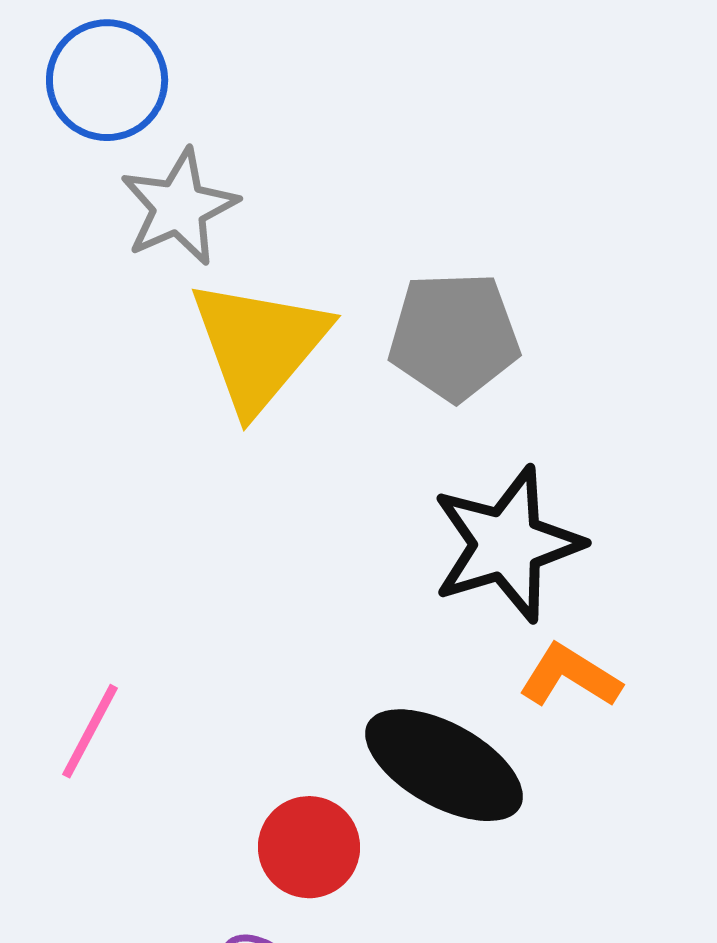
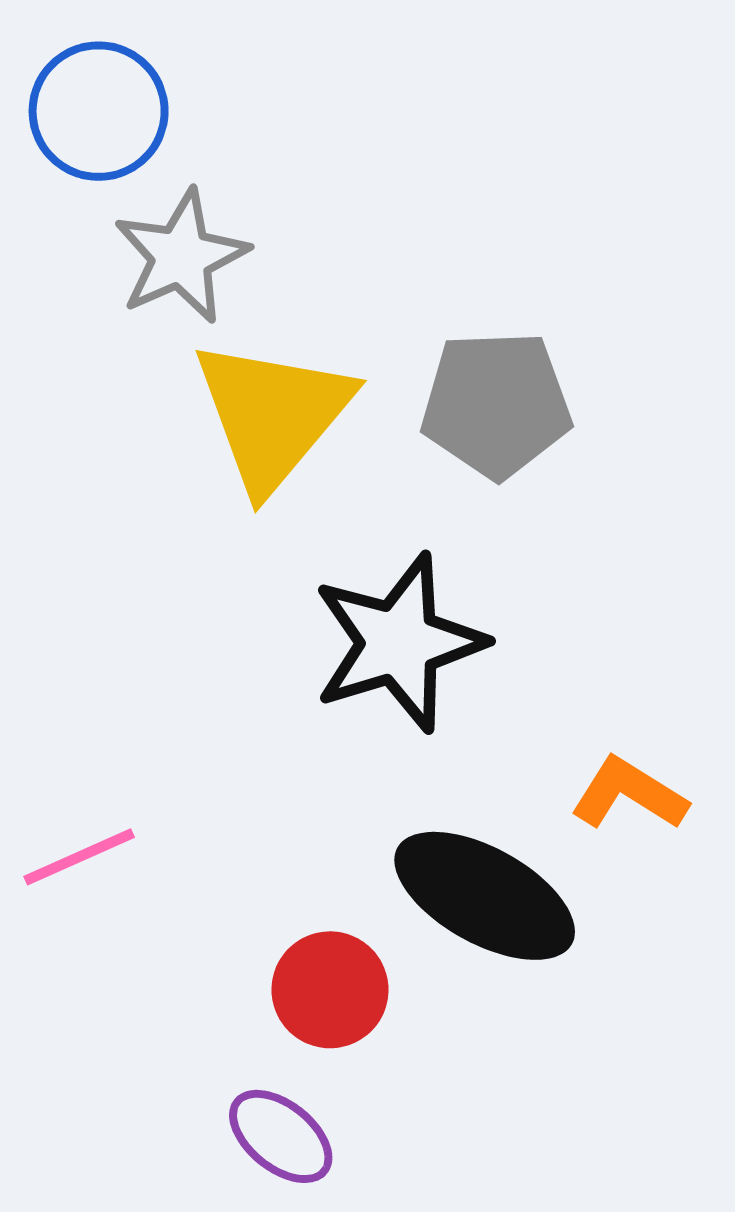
black star: (507, 544) -> (399, 643), moved
pink line: (90, 731) -> (79, 857), turned 38

